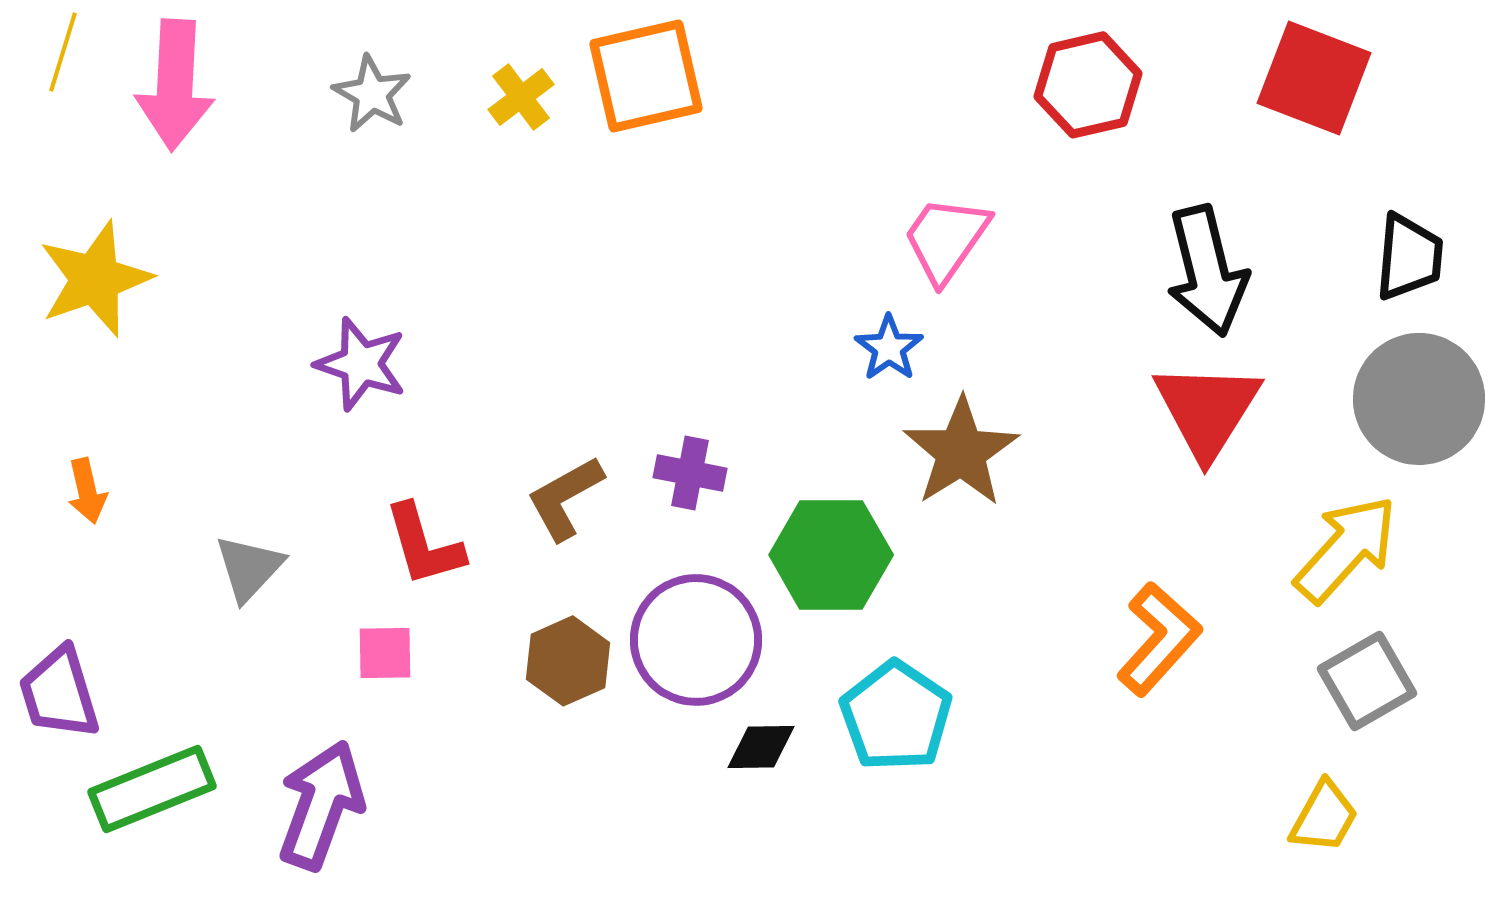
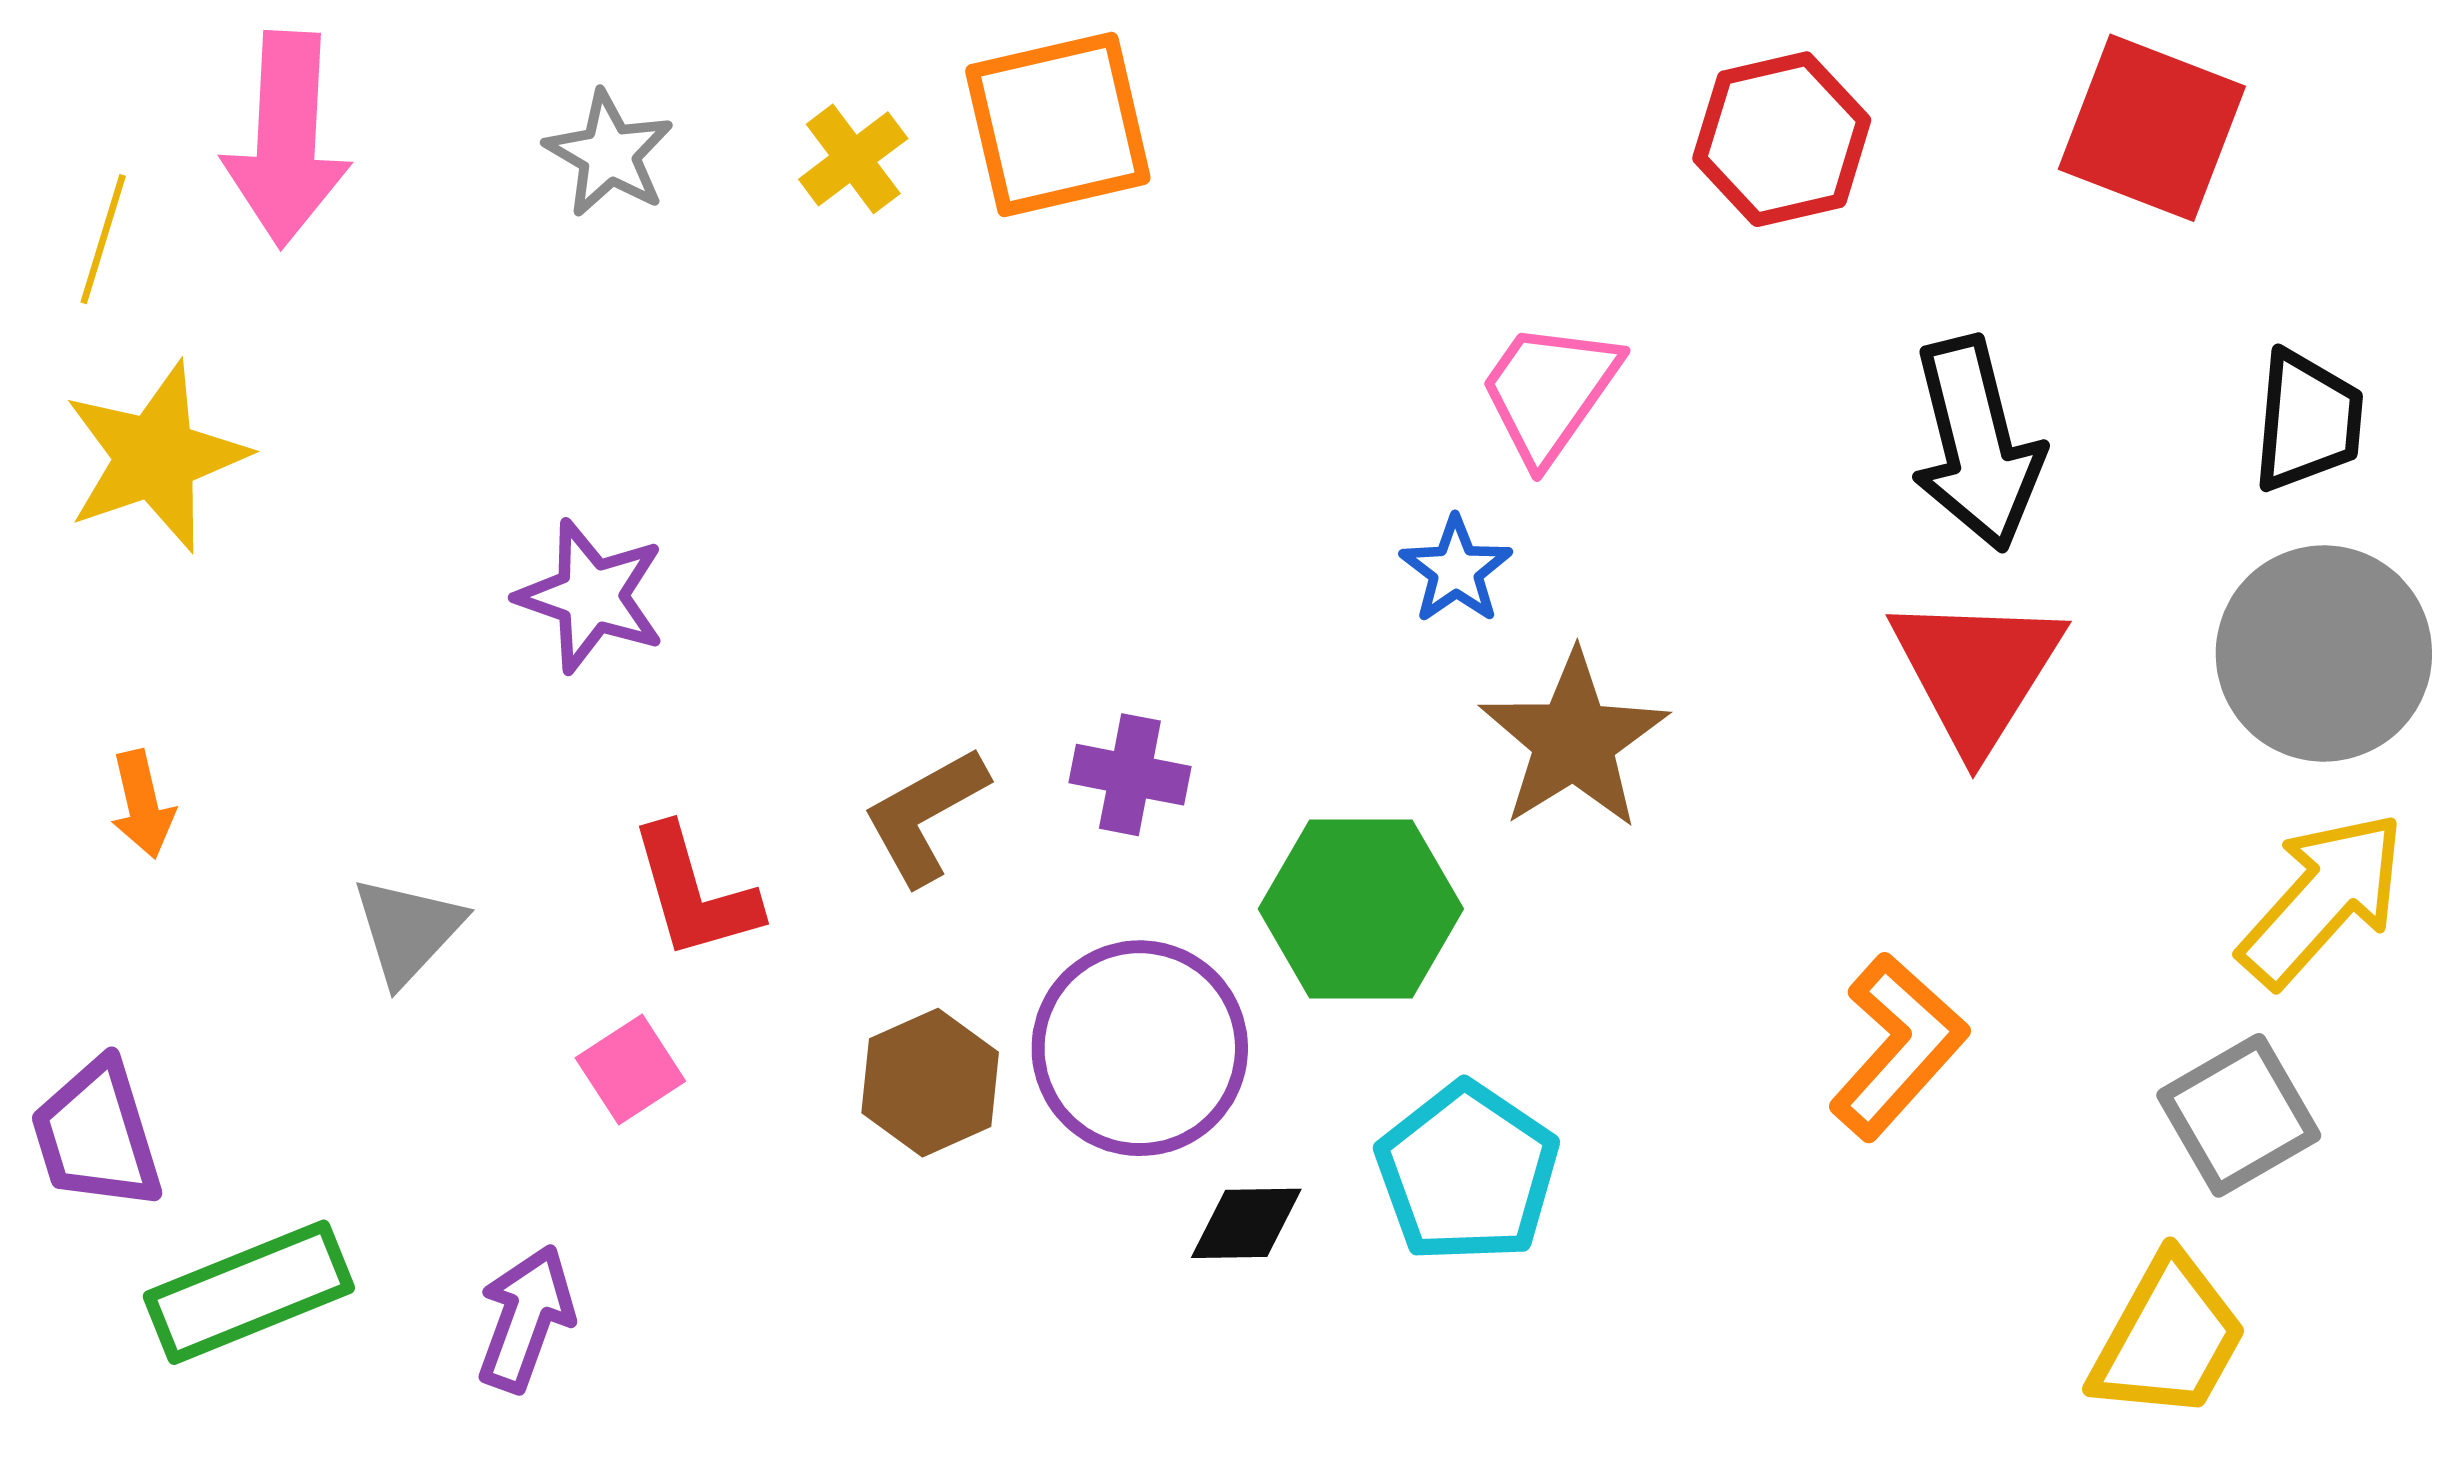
yellow line: (63, 52) -> (103, 239), moved
yellow arrow: (1346, 549) -> (2322, 899), moved
pink square: (385, 653) -> (630, 1069), turned -32
purple arrow: (321, 805) -> (526, 1318), size x0.7
yellow trapezoid: (1324, 817) -> (2168, 1338), size x1.4

